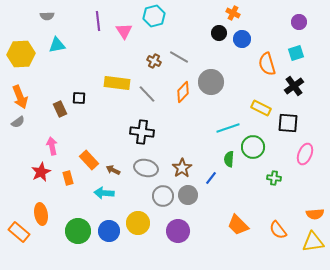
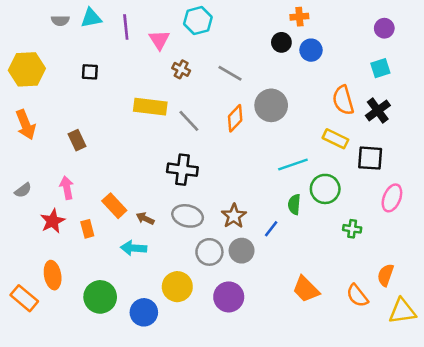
orange cross: (233, 13) -> (299, 17), turned -32
cyan triangle: (57, 45) -> (91, 18), moved
brown cross: (154, 61) -> (181, 69), moved
orange semicircle: (267, 64) -> (343, 100), moved
black square: (79, 98) -> (90, 72), moved
gray semicircle: (18, 122) -> (23, 190), moved
orange semicircle: (315, 214) -> (386, 275), moved, turned 114
blue circle: (109, 231) -> (144, 312), moved

